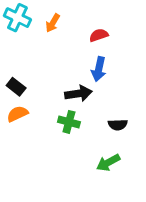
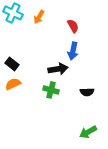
red semicircle: (99, 35) -> (73, 26), turned 80
green arrow: (108, 163) -> (88, 132), moved

